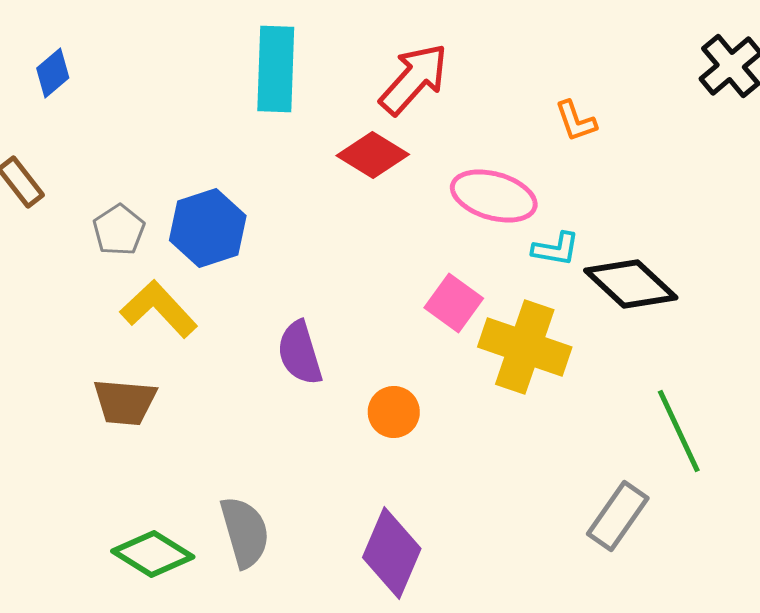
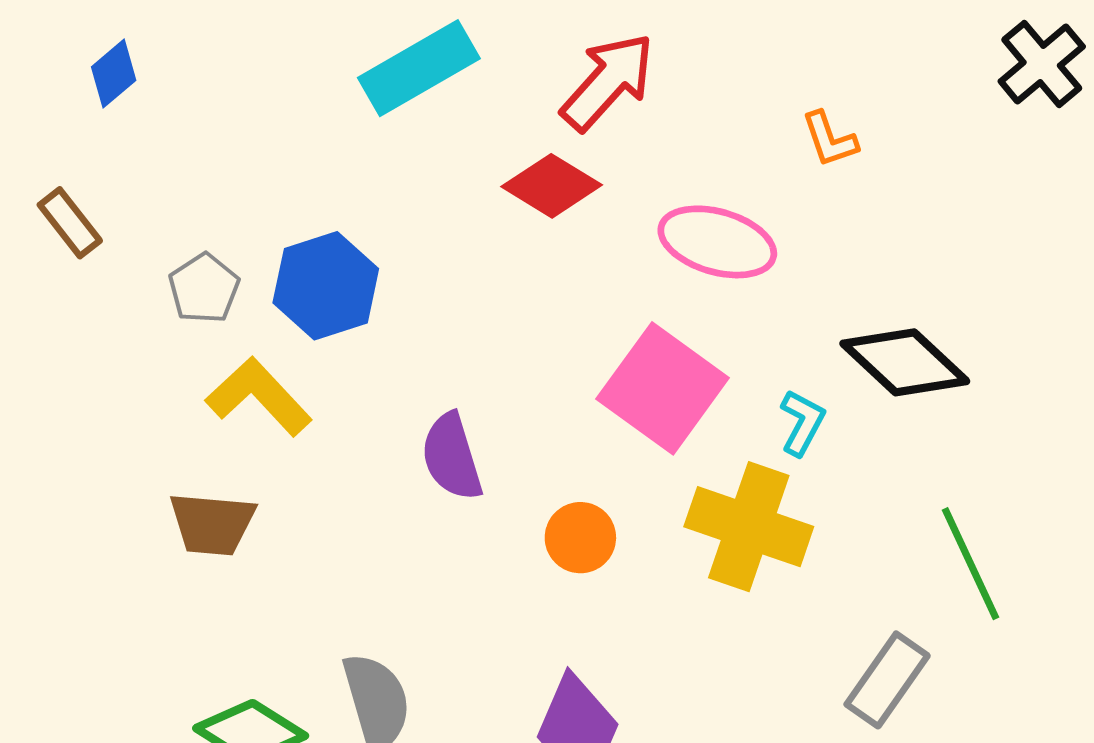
cyan rectangle: (276, 69) -> (419, 68), turned 58
cyan L-shape: (556, 249) -> (802, 423), moved, turned -72
pink square: (454, 303) -> (663, 388), size x1.6
yellow cross: (525, 347) -> (749, 527), moved

